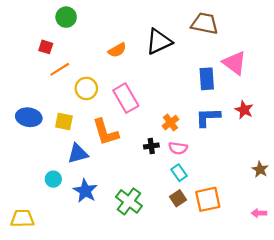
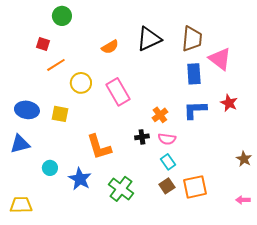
brown trapezoid: (205, 23) -> (192, 39), moved, turned 84
orange L-shape: (106, 132) -> (99, 147), moved
blue triangle: (78, 153) -> (20, 144), moved

